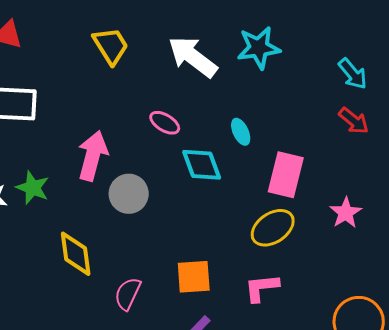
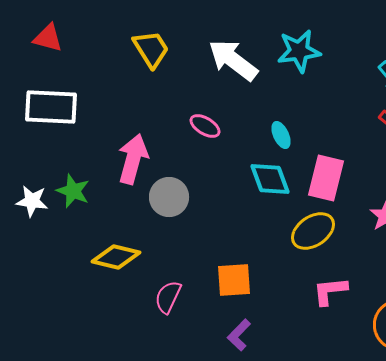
cyan diamond: (202, 165) -> (270, 179), moved
yellow diamond: (76, 254) -> (116, 257), turned -69
pink L-shape: (262, 288) -> (330, 291), moved

